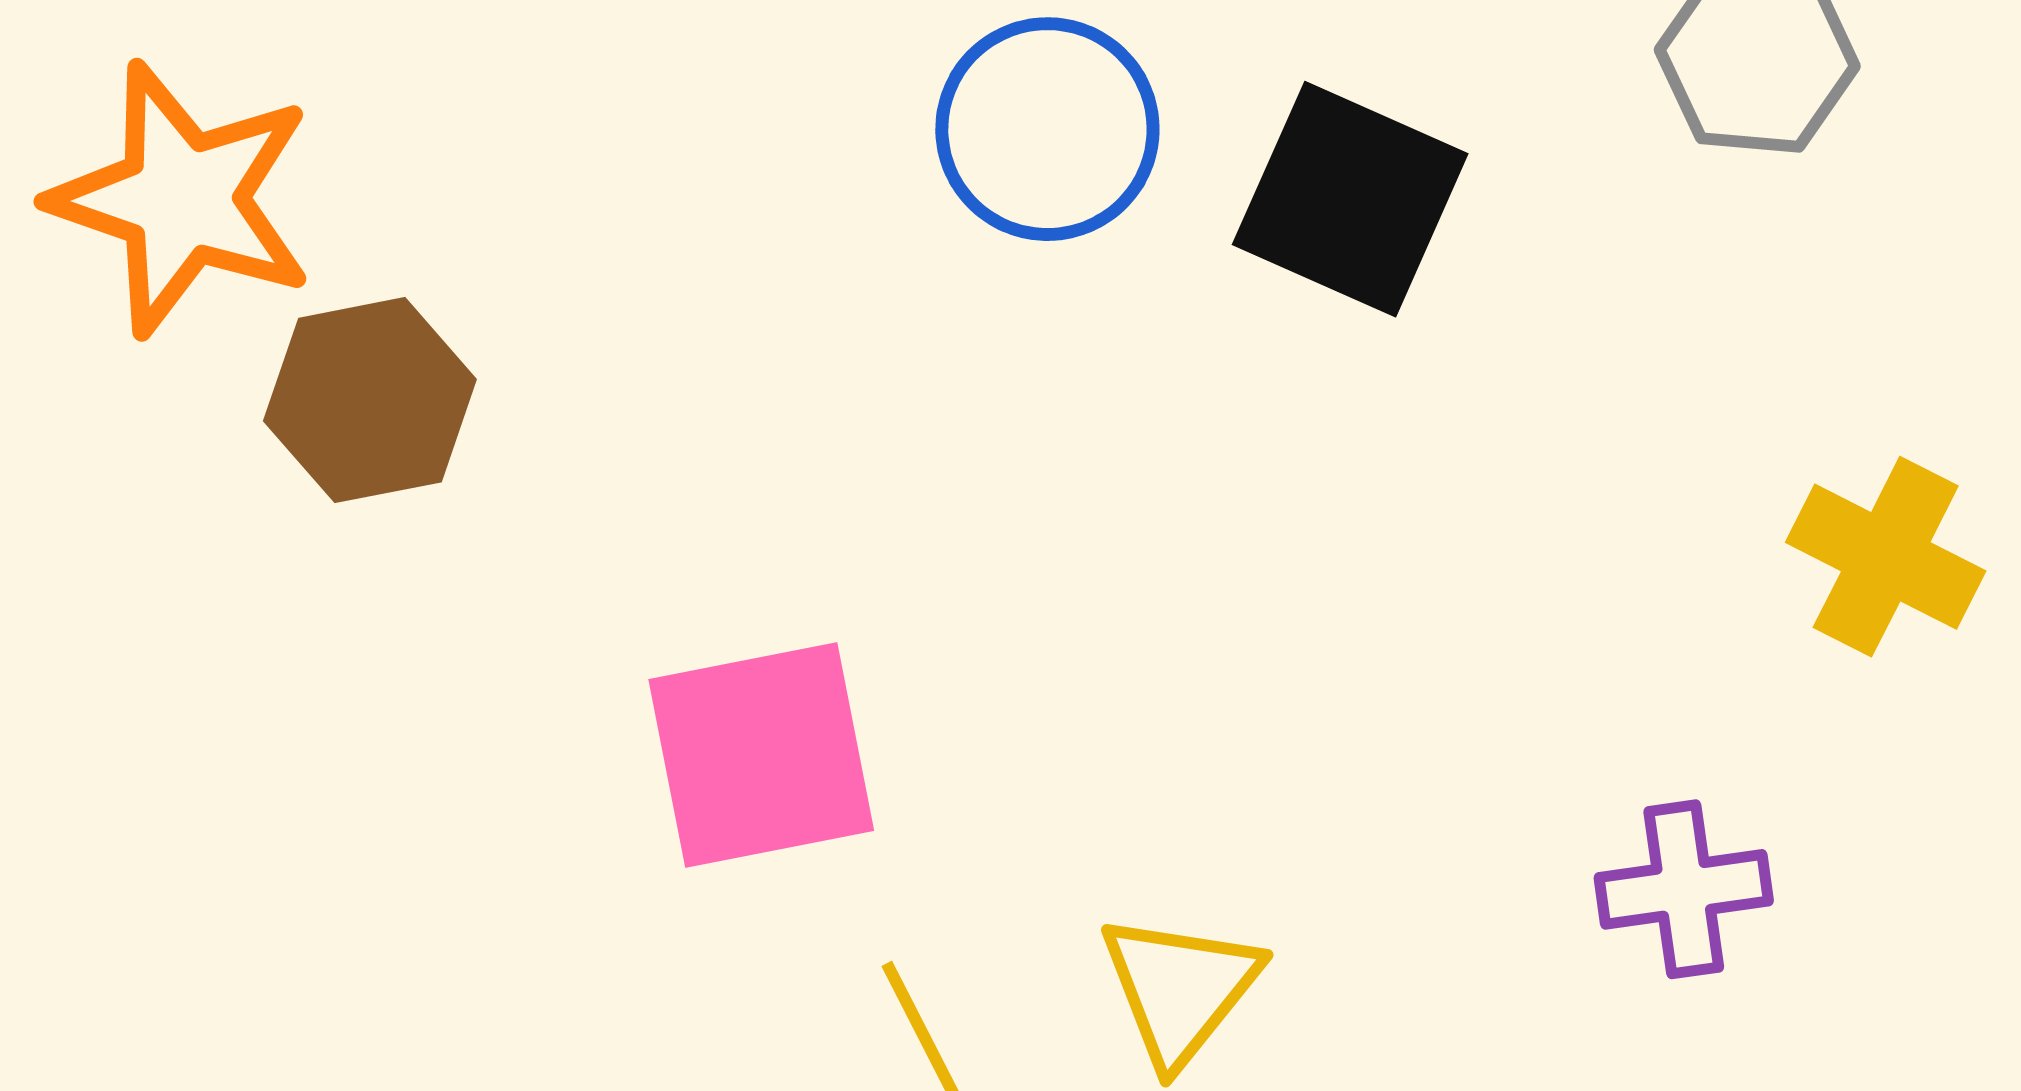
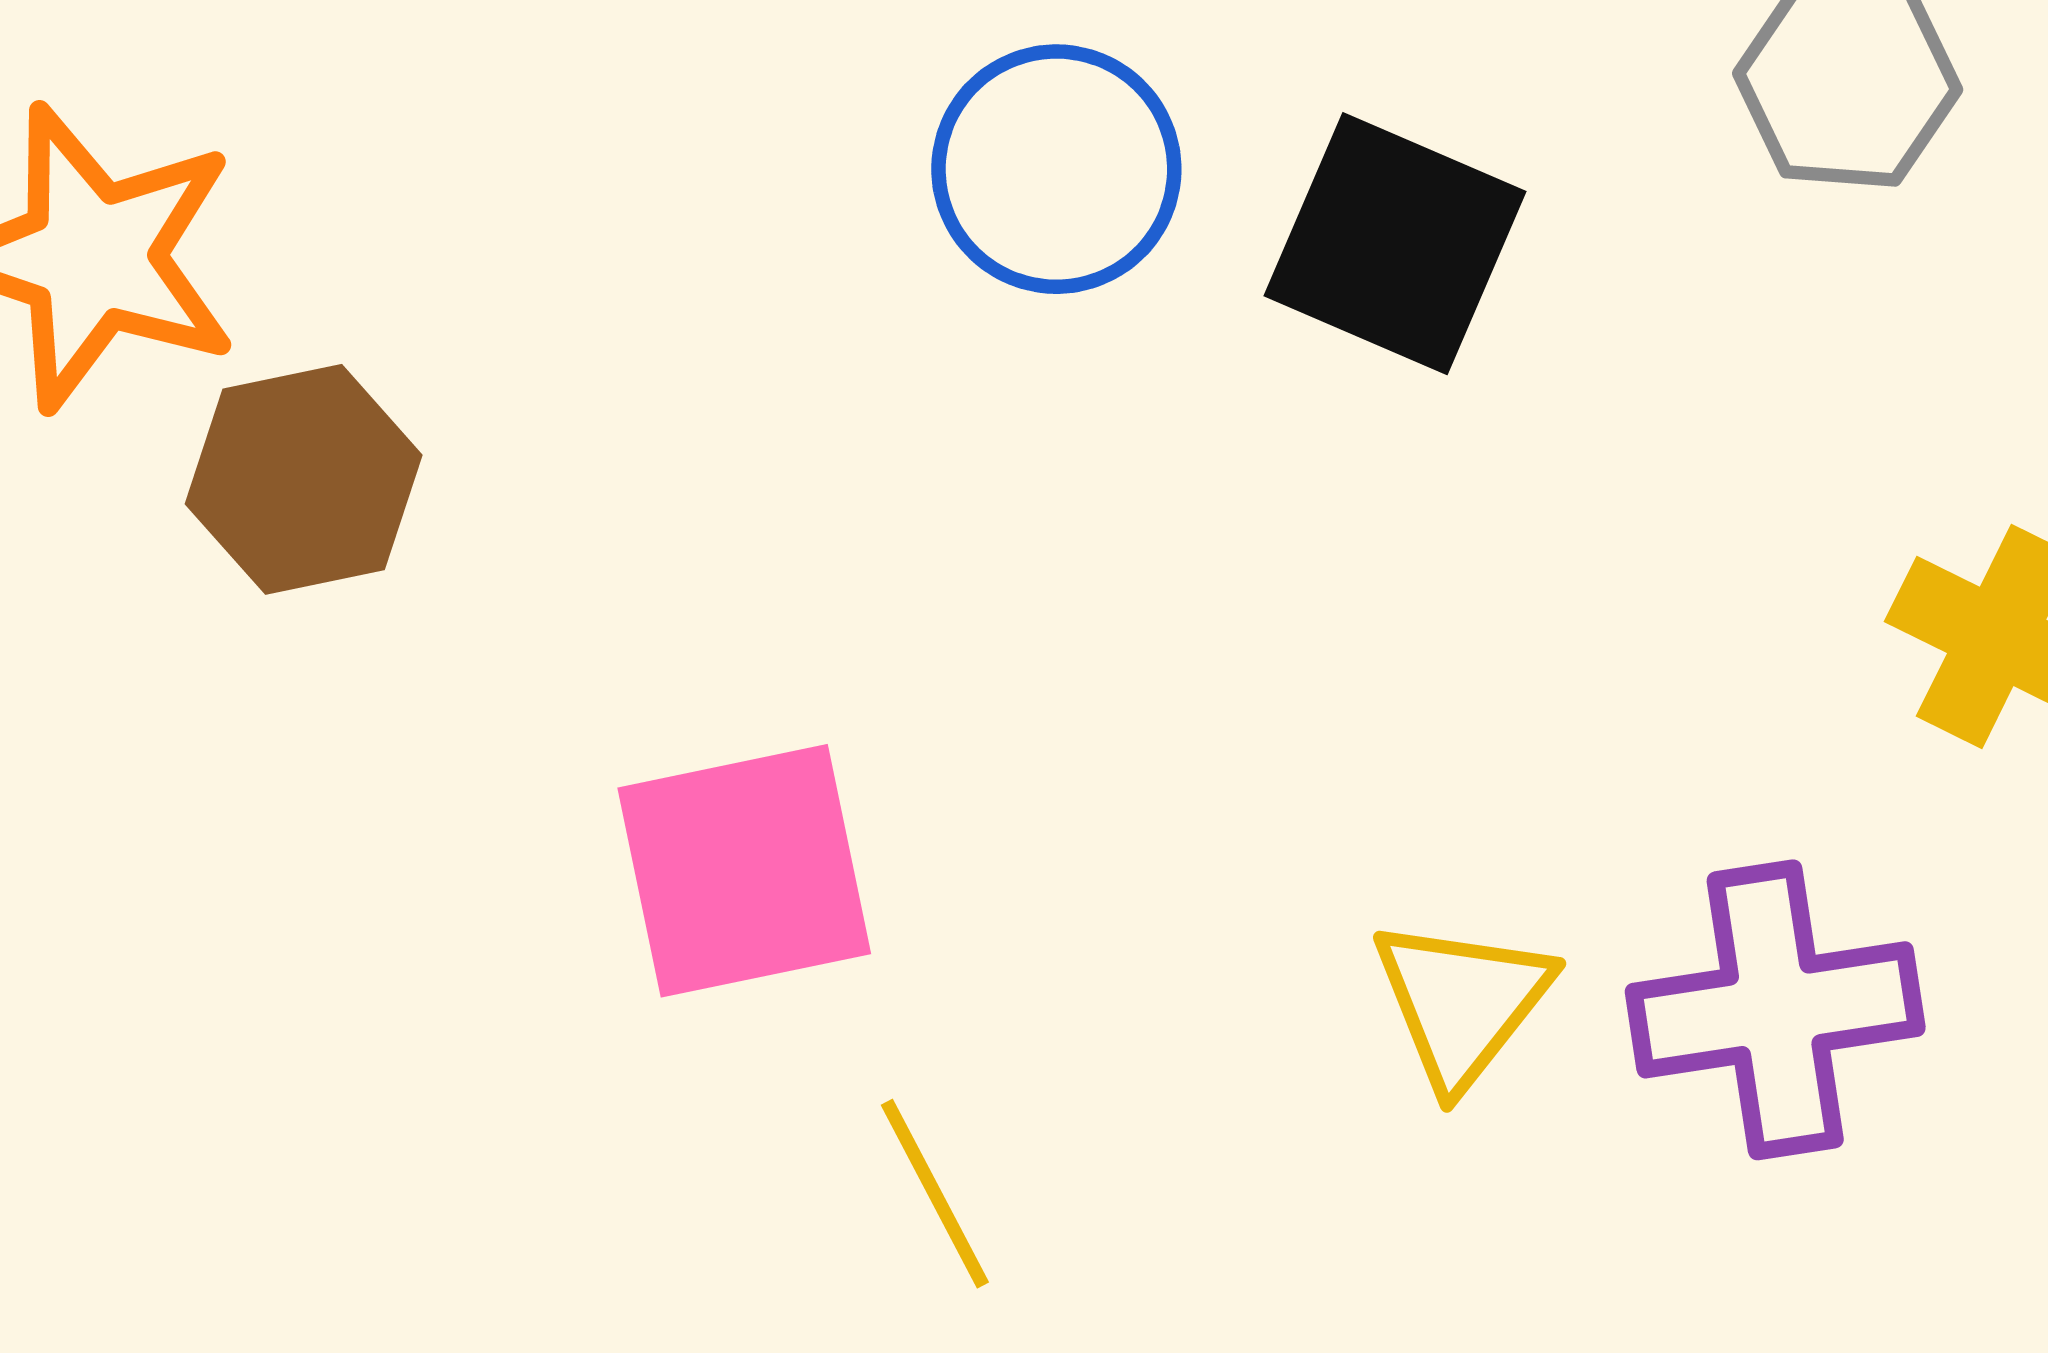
purple cross: (1684, 889) -> (1775, 1010), size x1.5
yellow triangle: (1180, 989) -> (1462, 1002), moved

